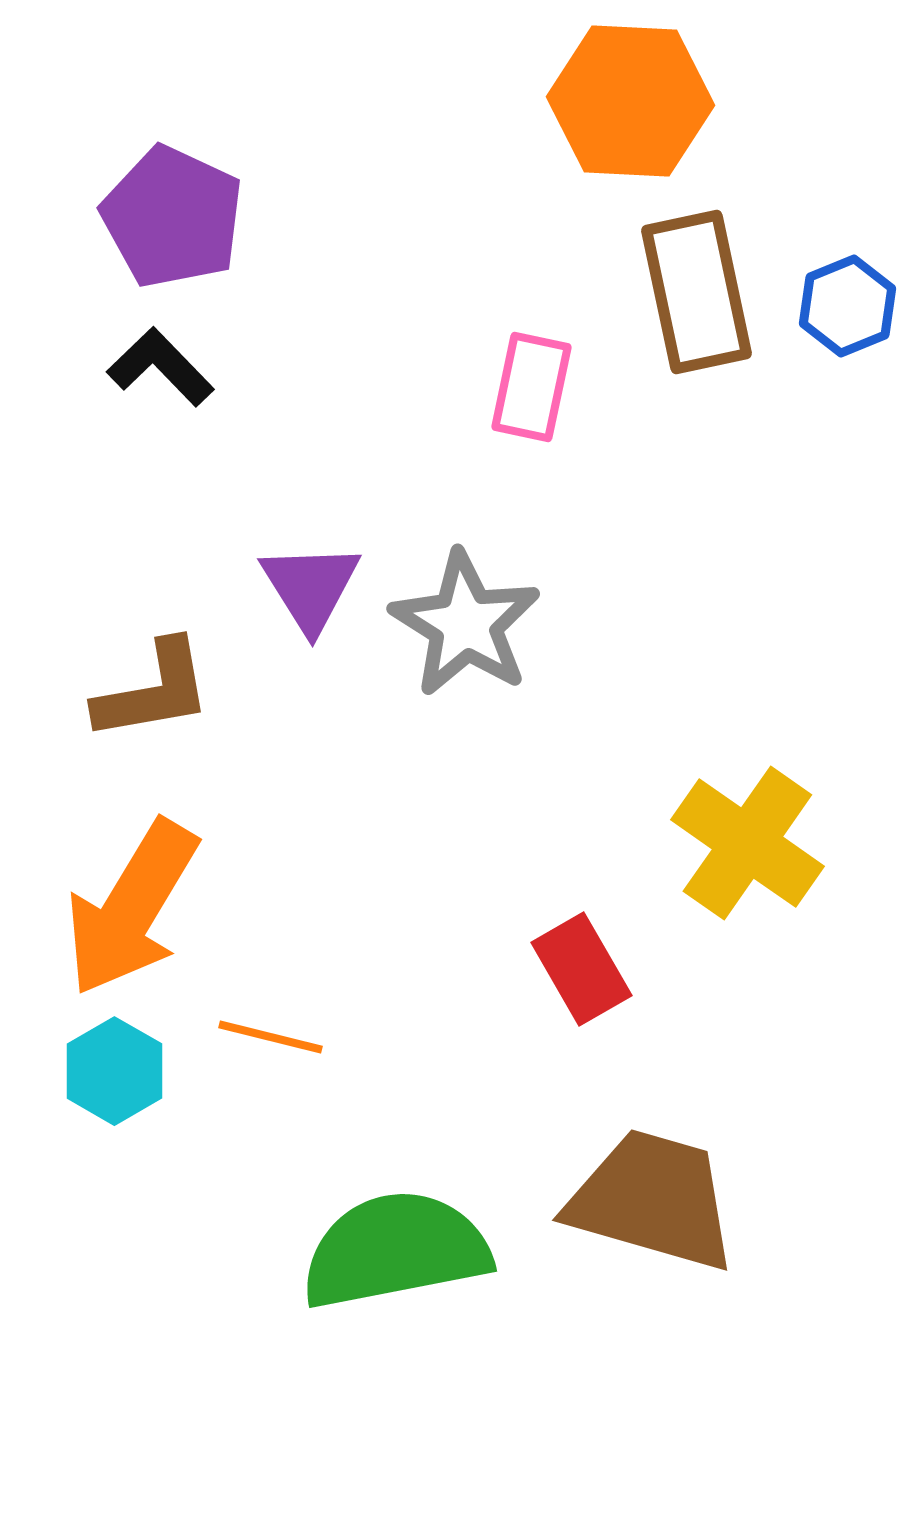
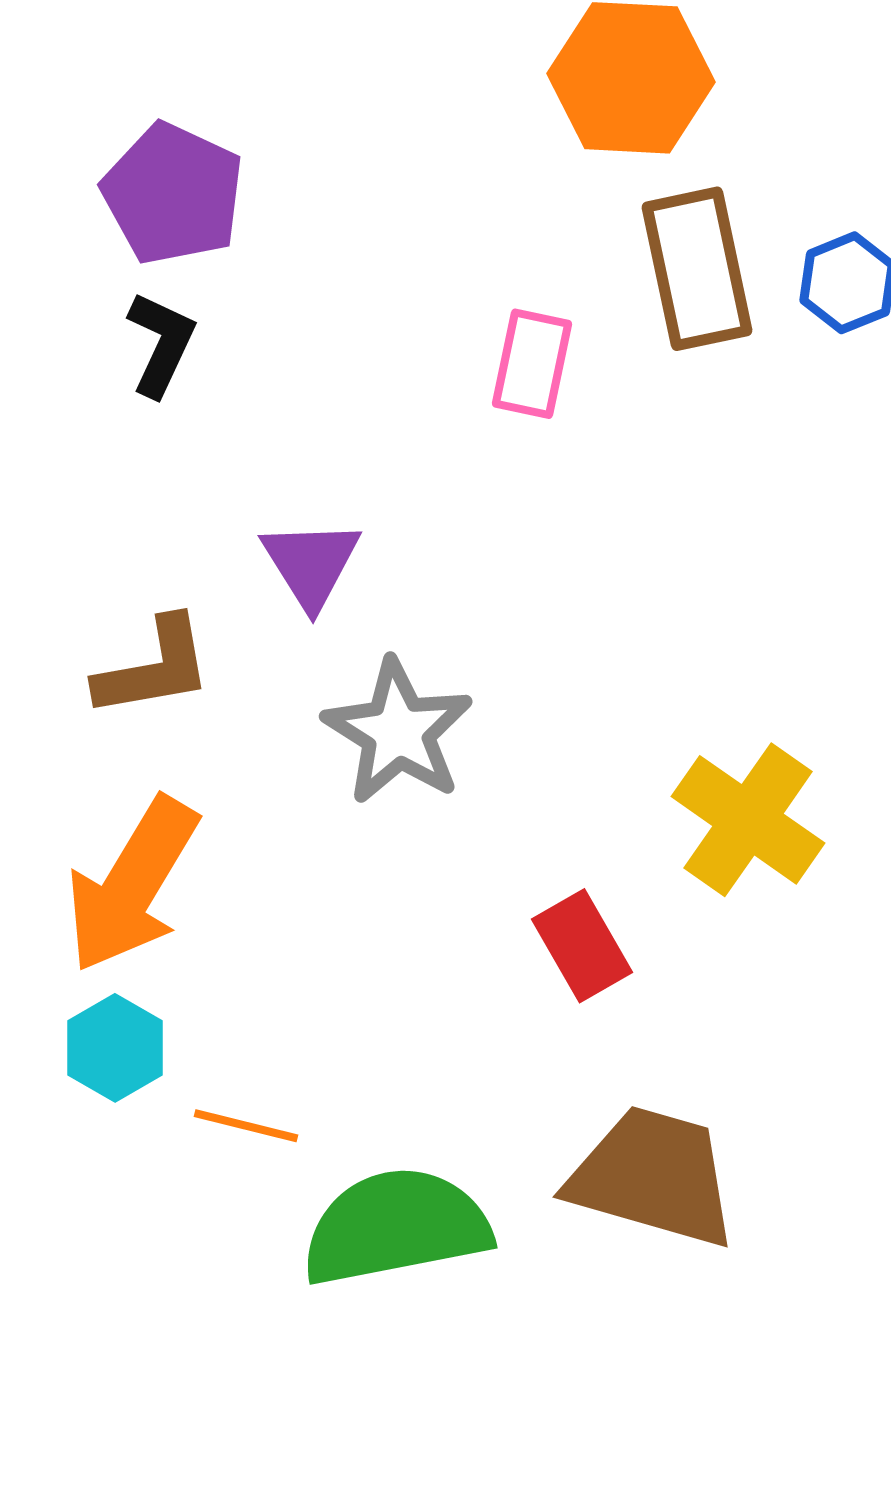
black L-shape: (160, 367) -> (161, 344), turned 69
gray star: (465, 624) -> (398, 732), moved
orange line: (270, 1037) -> (246, 1126), moved

